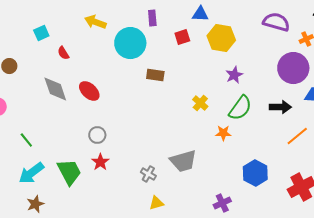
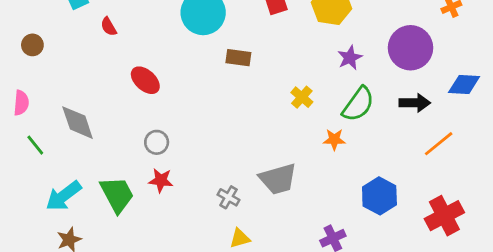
purple circle: (293, 68) -> (410, 48), moved
gray diamond: (55, 89) -> (78, 123), moved
green line: (26, 140) -> (35, 145), moved
red star: (100, 162) -> (161, 180), turned -30

